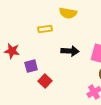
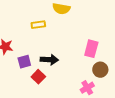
black arrow: (70, 51) -> (49, 60), moved

